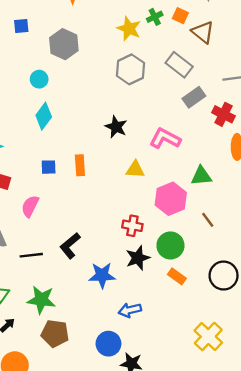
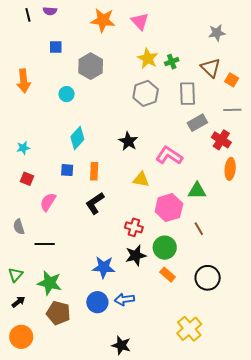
orange square: (180, 16) -> (232, 80), moved
green cross: (155, 17) -> (172, 62), moved
gray rectangle: (179, 65) -> (188, 94), turned 45
cyan diamond: (44, 116) -> (77, 138), moved
black L-shape: (70, 246) -> (95, 203), moved
blue circle: (108, 344) -> (97, 302), moved

